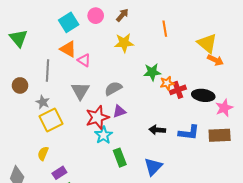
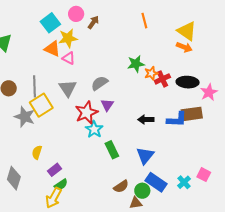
brown arrow: (122, 15) -> (93, 22), moved
yellow star: (124, 43) -> (68, 38), moved
orange arrow: (215, 60) -> (184, 47), moved
gray line: (48, 71) -> (35, 86), moved
gray star: (43, 102) -> (25, 117), moved, size x1.5
purple triangle: (119, 111) -> (107, 105), turned -32
yellow square: (51, 120) -> (41, 105), moved
brown rectangle: (220, 135) -> (192, 114), moved

